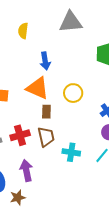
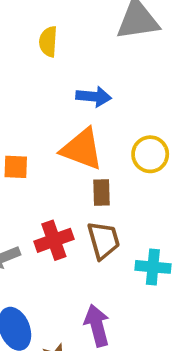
blue arrow: (45, 61) -> (94, 97), turned -72
purple arrow: (26, 170) -> (97, 326), moved

